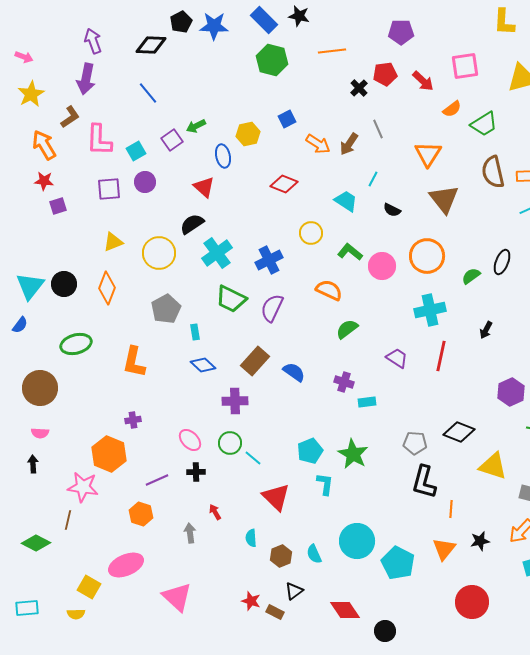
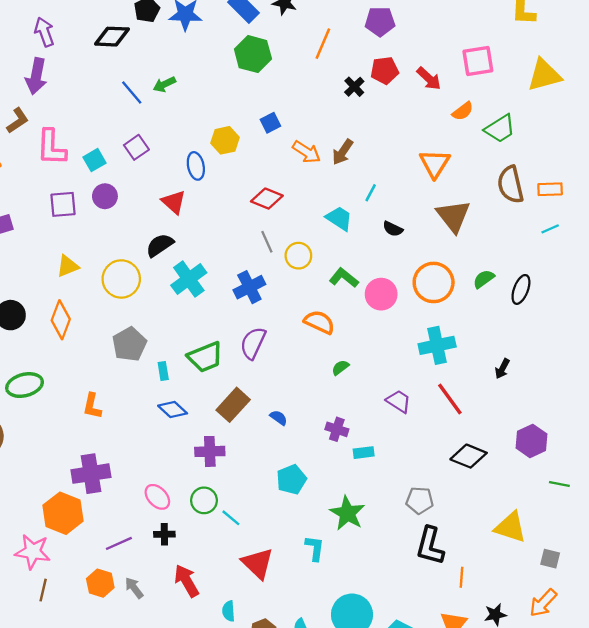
purple pentagon: (401, 32) -> (380, 21), moved
orange line: (332, 51) -> (323, 44), turned -60
blue line: (148, 93) -> (132, 93), moved
green arrow: (196, 126) -> (164, 84), moved
gray line: (378, 129) -> (267, 242), moved
green semicircle: (471, 276) -> (484, 279), moved
green trapezoid: (231, 299) -> (205, 357), moved, turned -48
green semicircle: (347, 329) -> (340, 368), size x0.7
red line: (441, 356) -> (450, 399), turned -48
orange L-shape: (134, 362) -> (92, 406), size x0.7
blue semicircle: (294, 372) -> (279, 418), size x0.7
purple cross: (133, 420) -> (91, 474), size x2.0
black diamond: (459, 432) -> (469, 456), moved
cyan pentagon: (310, 451) -> (291, 479), moved
red arrow: (215, 512) -> (187, 581), size x1.8
brown line: (68, 520) -> (43, 590), moved
gray arrow: (190, 533) -> (134, 588), moved, turned -30

